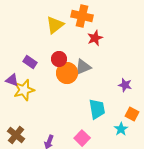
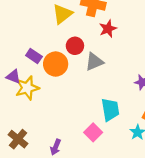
red circle: (59, 59) -> (75, 46), moved
orange circle: (67, 73) -> (56, 64), moved
pink square: (82, 138) -> (93, 132), moved

